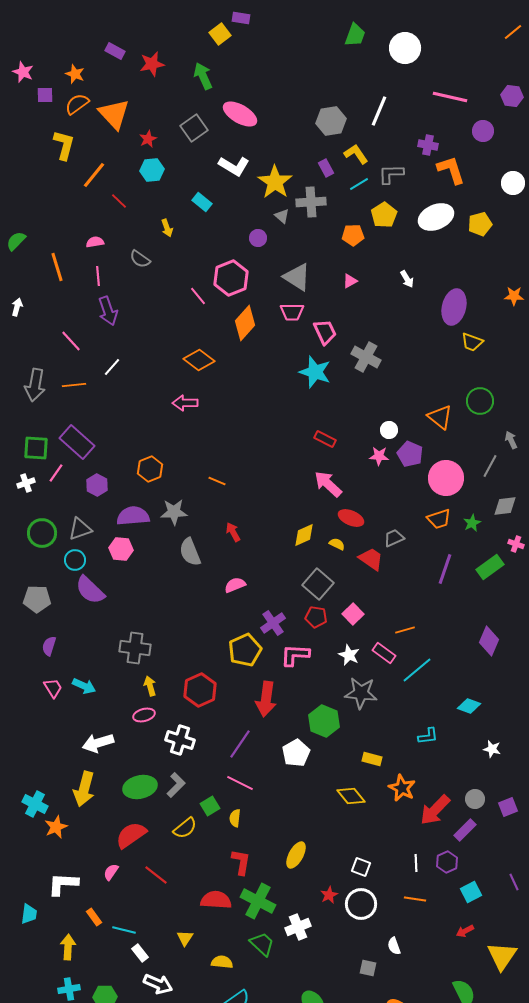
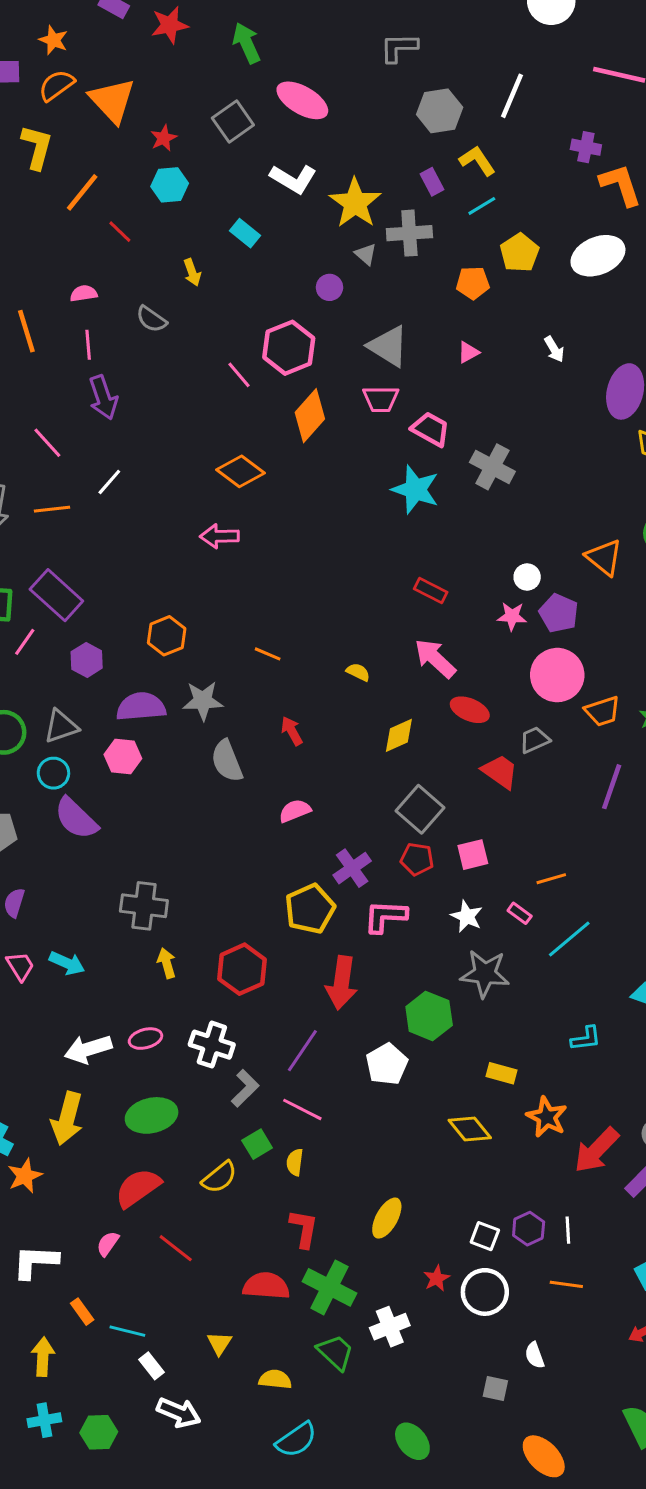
gray L-shape: (391, 174) -> (399, 48), moved
pink trapezoid: (325, 332) -> (431, 429), turned -36
pink circle: (446, 478) -> (557, 675), moved
yellow semicircle: (337, 544) -> (358, 672), moved
pink square: (353, 614) -> (473, 855), turned 30
pink rectangle: (384, 653) -> (520, 913), size x0.7
pink ellipse: (144, 715) -> (145, 1039), moved
gray L-shape: (176, 785) -> (245, 1088), moved
purple hexagon: (447, 862) -> (529, 1229), moved

